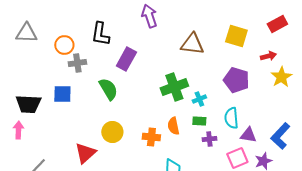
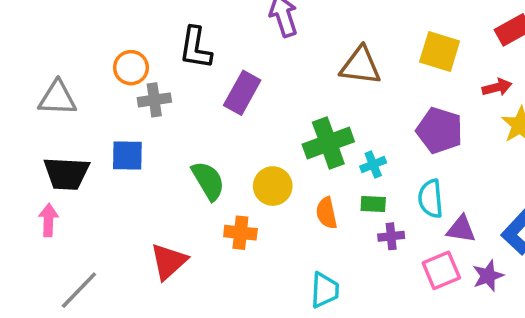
gray triangle: (26, 33) -> (57, 98), moved
green semicircle: (108, 89) -> (208, 181), moved
yellow circle: (112, 132) -> (273, 186), moved
orange cross: (151, 137) -> (240, 233), moved

